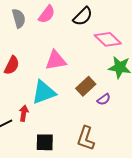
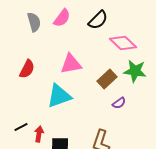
brown rectangle: (86, 86) -> (107, 79), moved
red arrow: (24, 113) -> (39, 134), moved

